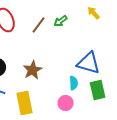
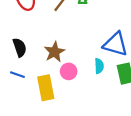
pink circle: (66, 103) -> (69, 71), moved

